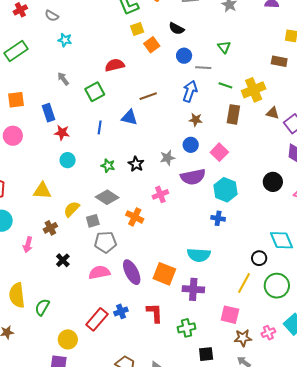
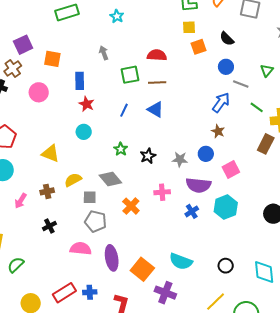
brown line: (148, 96) -> (157, 82), moved
brown rectangle: (233, 114) -> (266, 144), moved
blue cross: (218, 218) -> (192, 211), moved, turned 32
black circle: (259, 258) -> (226, 266), moved

